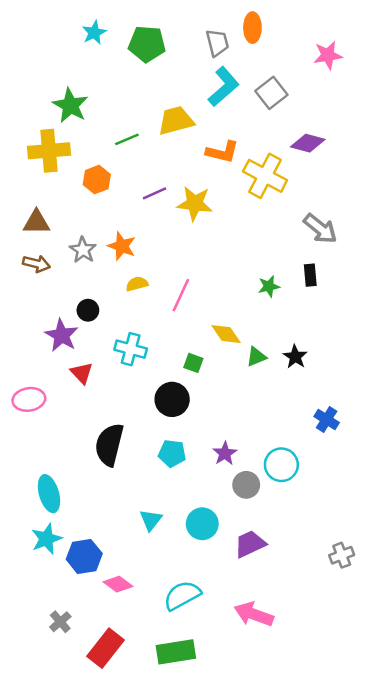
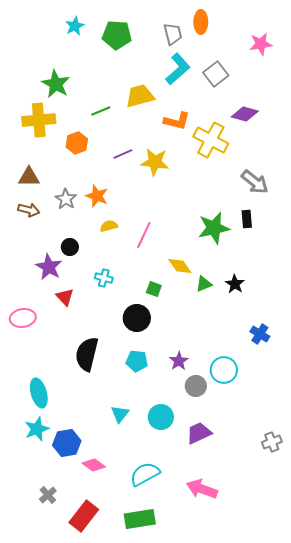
green star: (269, 286) -> (214, 228), size x1.8
cyan cross: (131, 349) -> (104, 278), size x0.7

